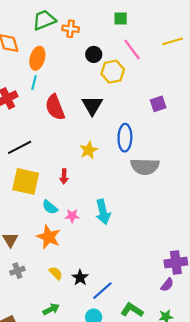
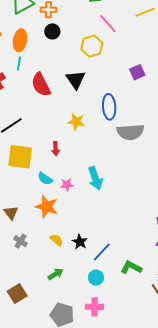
black circle: (94, 54) -> (52, 31), moved
yellow star: (89, 150) -> (76, 122), turned -30
gray cross: (17, 271) -> (21, 241), turned -32

